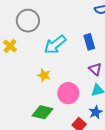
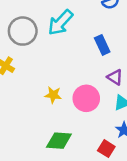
cyan arrow: (55, 45) -> (60, 23), moved
pink circle: (68, 93) -> (86, 98), moved

